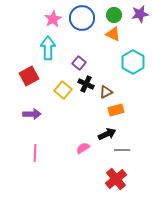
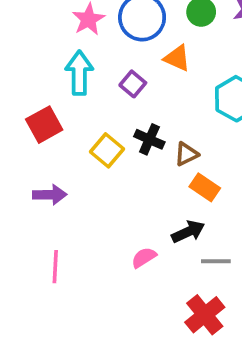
orange triangle: (113, 34) -> (177, 58), moved
purple square: (79, 63) -> (133, 84), moved
orange rectangle: (116, 110) -> (205, 187), turned 49

